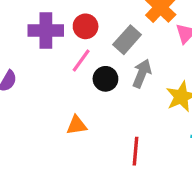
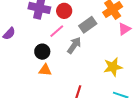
gray arrow: (142, 73) -> (74, 45), moved
black circle: (105, 79) -> (42, 52), moved

